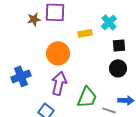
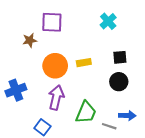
brown star: (34, 19) -> (30, 40), moved
cyan cross: (109, 22) -> (108, 21), moved
yellow rectangle: (85, 33) -> (84, 63), moved

